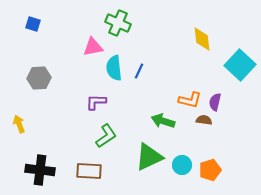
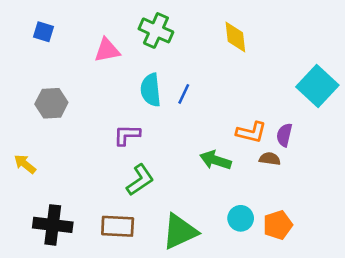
yellow diamond: (202, 39) -> (235, 37), moved
pink triangle: (93, 47) -> (107, 50), moved
yellow arrow: (19, 124) -> (25, 164), turned -30
green triangle: (149, 157) -> (180, 232), moved

